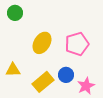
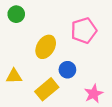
pink pentagon: (77, 44) -> (84, 31), moved
blue circle: (66, 75) -> (67, 70), moved

